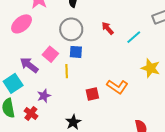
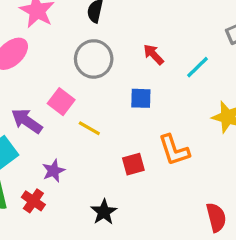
blue square: (76, 52) -> (141, 98), moved
yellow line: (67, 71) -> (89, 128), turned -56
orange L-shape: (117, 87) -> (174, 150), turned 40

